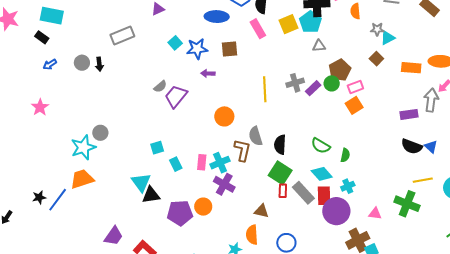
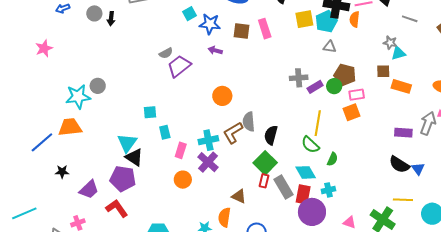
orange semicircle: (355, 11) -> (355, 19), moved
pink rectangle: (258, 29) -> (265, 29), moved
brown square: (376, 59) -> (383, 71), turned 32
orange rectangle: (411, 68) -> (401, 86), moved
brown pentagon: (340, 70) -> (345, 75), turned 30
yellow line: (265, 89) -> (318, 123), moved
brown L-shape: (242, 150) -> (233, 133), turned -145
pink rectangle: (202, 162) -> (181, 150), moved
black triangle: (151, 195) -> (134, 157), turned 30
black star: (39, 197) -> (62, 172), moved
purple pentagon: (180, 213) -> (123, 179), moved

